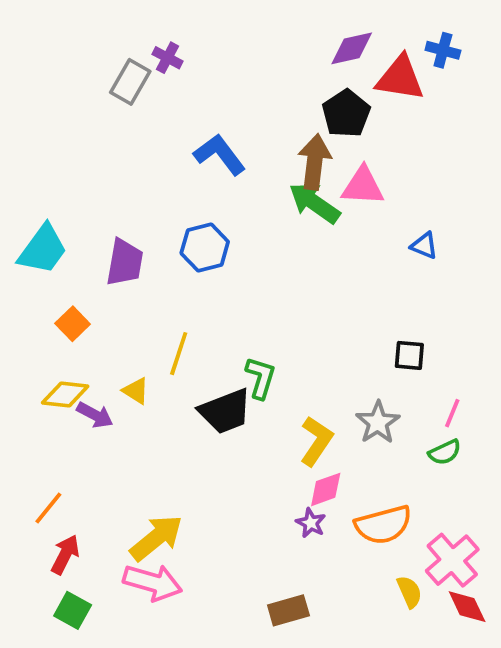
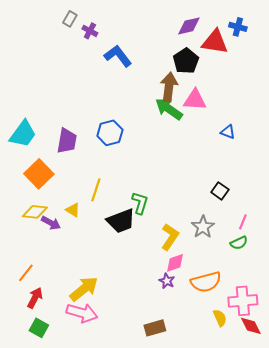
gray rectangle: (130, 82) -> (70, 19), moved, size x0.7
blue L-shape: (220, 154) -> (118, 56), moved
orange square: (73, 324) -> (39, 174), size x1.6
black square: (409, 355) -> (220, 191), turned 30
pink cross: (452, 560) -> (243, 301), turned 36

